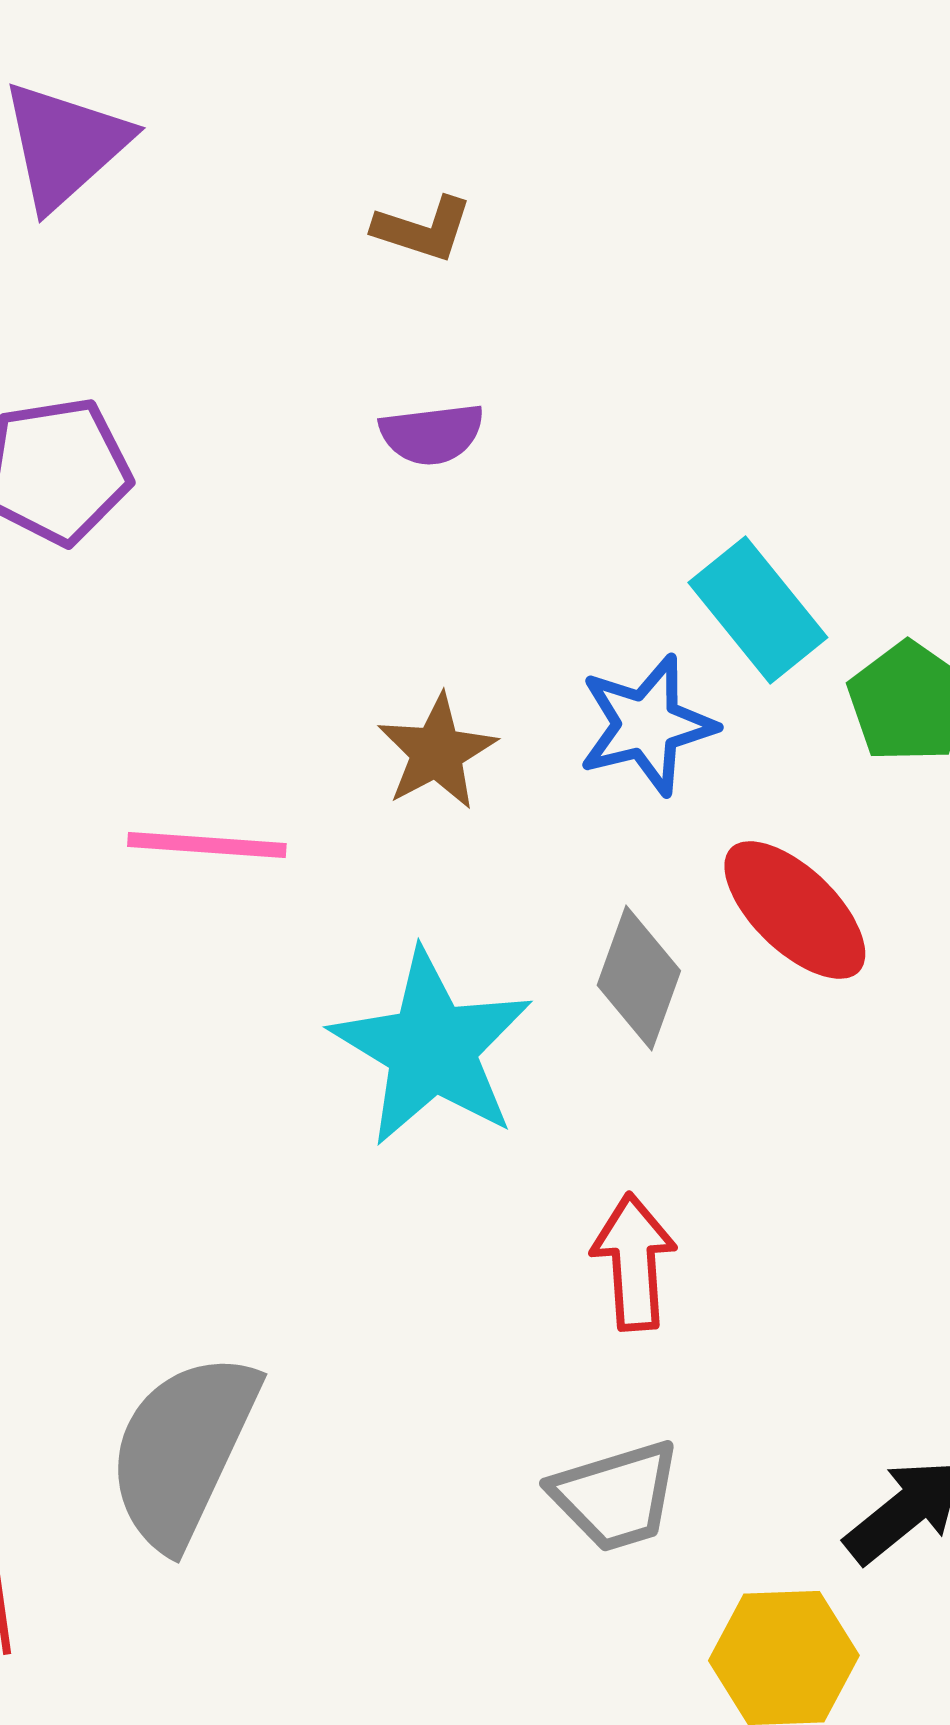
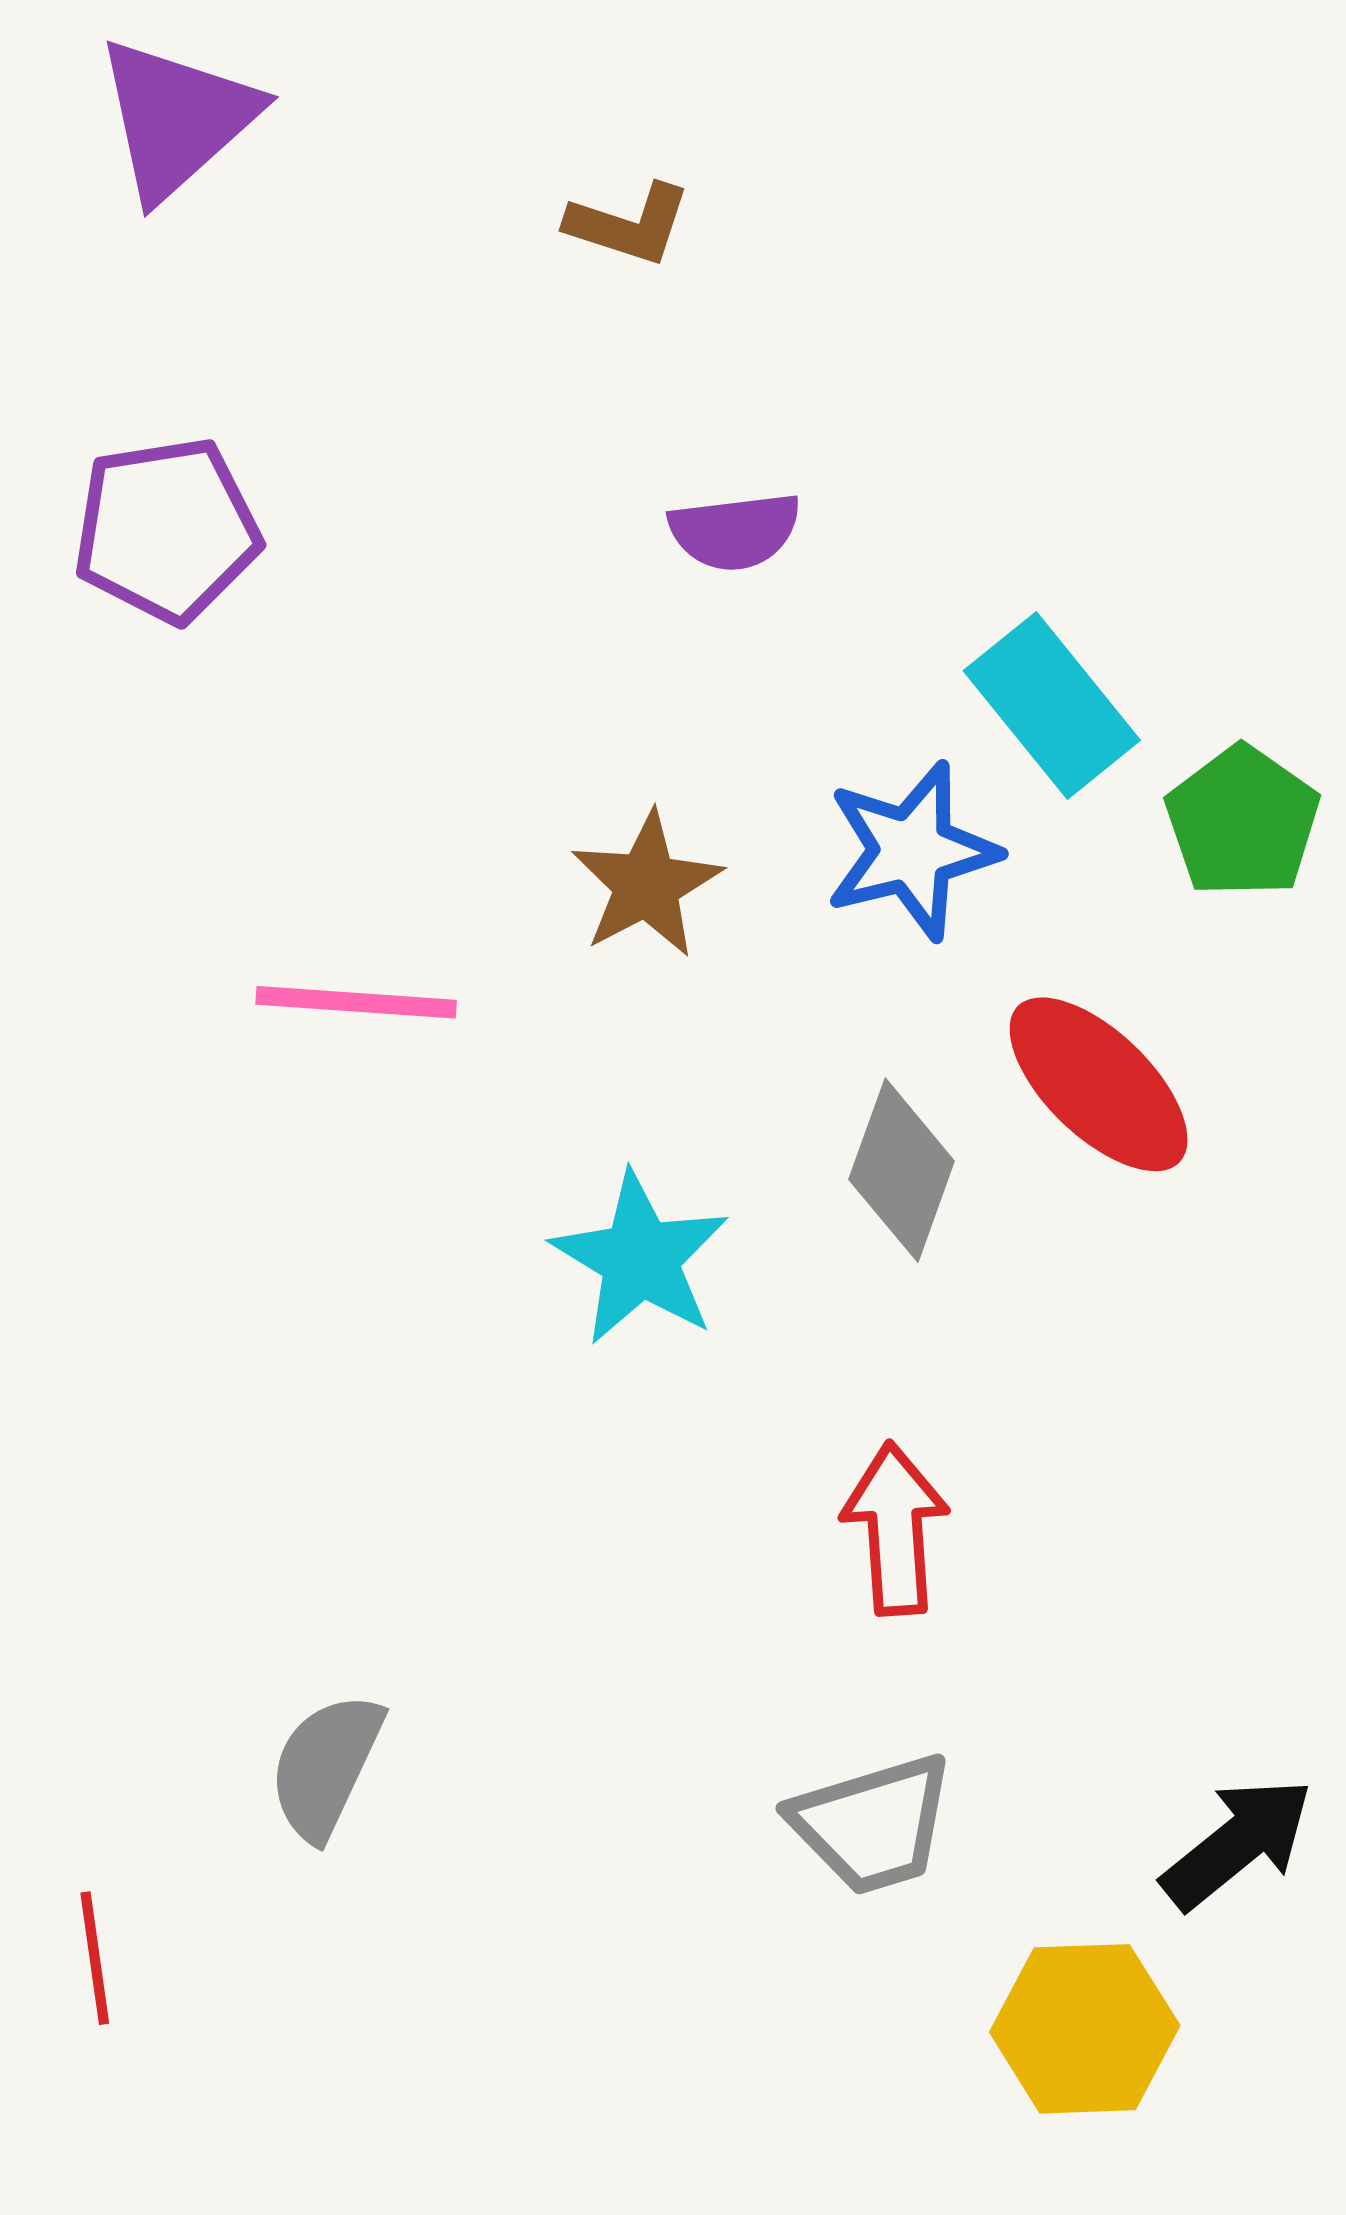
purple semicircle: (432, 434) -> (735, 531), moved
cyan star: (432, 1048) -> (640, 1259), size x0.7
gray semicircle: (183, 1450) -> (326, 1766), size x0.6

